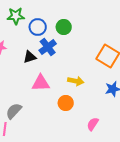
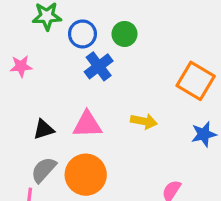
black triangle: (30, 57) -> (44, 129), moved
orange circle: (66, 103) -> (86, 175), moved, size x1.6

